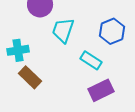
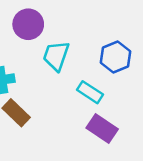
purple rectangle: (101, 90) -> (102, 129), turned 60

